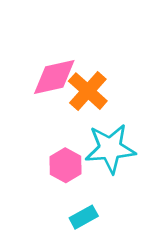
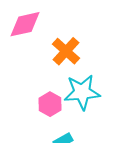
pink diamond: (54, 77) -> (25, 24), moved

